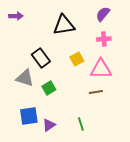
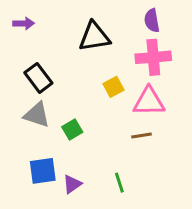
purple semicircle: (103, 14) -> (152, 20), turned -49
pink cross: (104, 39) -> (153, 57), size x1.6
black rectangle: (41, 58) -> (38, 78), moved

